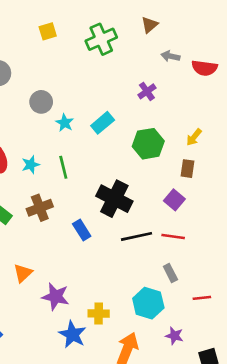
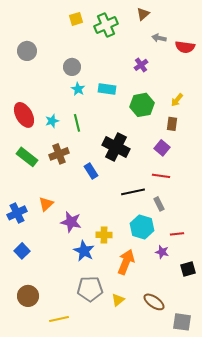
yellow square: (48, 31) -> (76, 19), moved
gray circle: (41, 102) -> (72, 67), moved
cyan rectangle: (103, 123) -> (107, 89), turned 48
black line: (137, 236) -> (133, 192), moved
red line: (202, 298) -> (177, 234), moved

